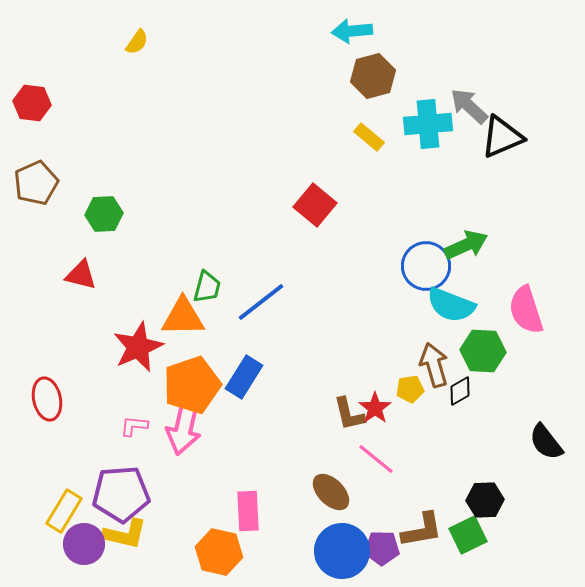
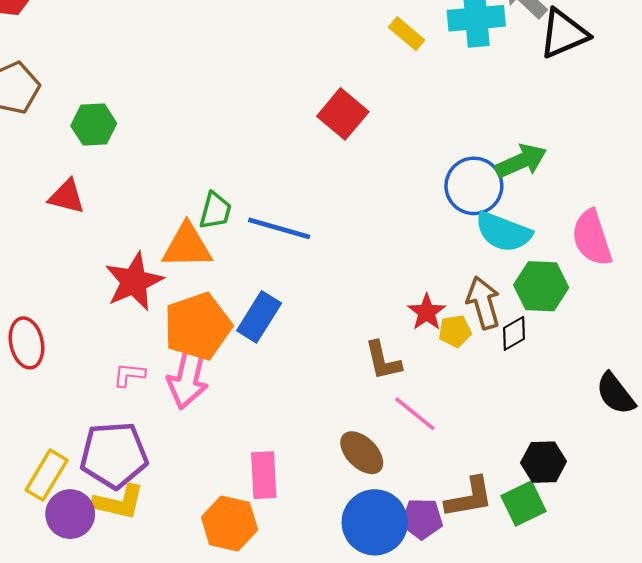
blue line: (261, 302) -> (279, 228), turned 54
red star: (375, 408) -> (427, 312), moved

